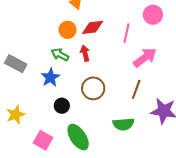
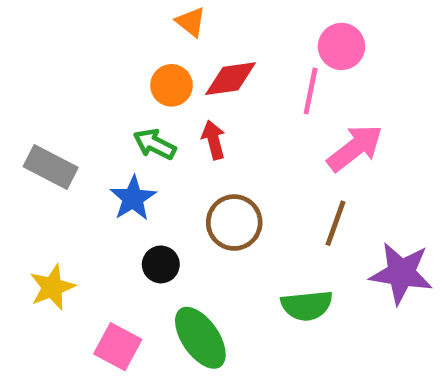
pink circle: (153, 15) -> (341, 46), moved

